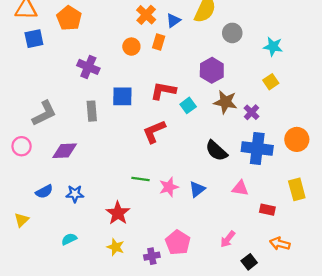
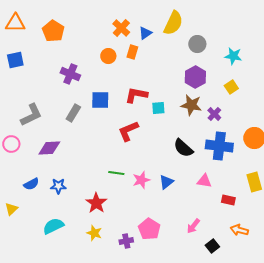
blue square: (34, 39) -> (15, 60), moved
purple hexagon: (212, 70) -> (195, 77), moved
cyan square: (188, 105) -> (158, 108), turned 32
gray rectangle: (92, 111) -> (73, 113), turned 36
cyan semicircle: (69, 239) -> (53, 226), size x1.5

